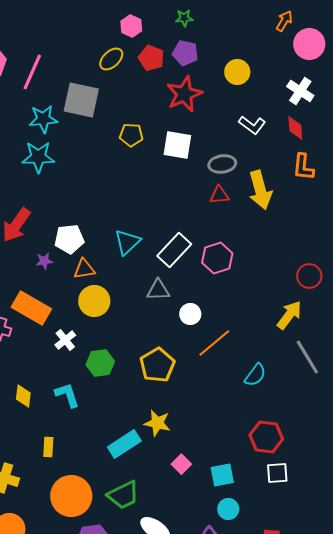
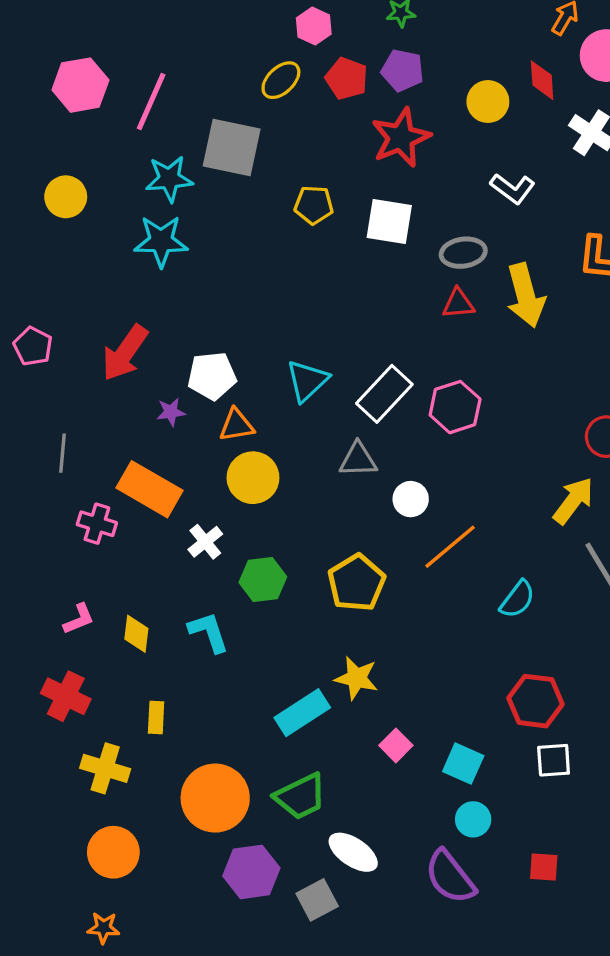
red diamond: (295, 128) -> (542, 80), moved
yellow rectangle: (48, 447) -> (156, 718), moved
cyan square: (222, 475) -> (463, 764), turned 35

